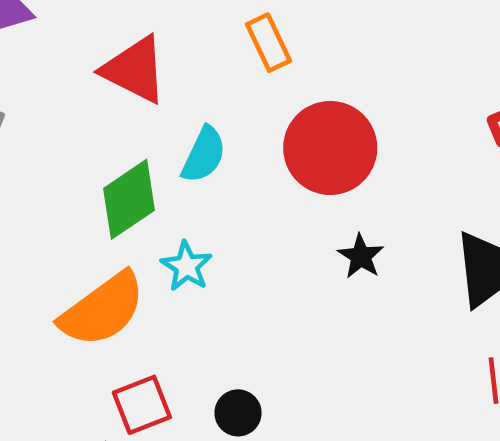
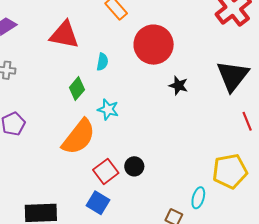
cyan semicircle: (204, 155) -> (102, 62), size x0.7
green diamond: (129, 199) -> (77, 89), size x0.7
black circle: (238, 413) -> (134, 166), moved

